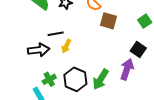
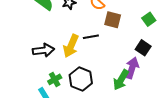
black line: (56, 34) -> (91, 37), moved
yellow arrow: (66, 46) -> (71, 46), size x1.6
green arrow: (101, 79) -> (121, 80), moved

